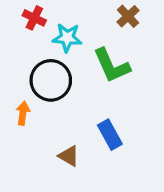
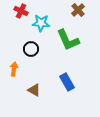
black circle: (51, 80) -> (31, 49), size x0.6
brown triangle: (69, 156) -> (34, 90), moved

